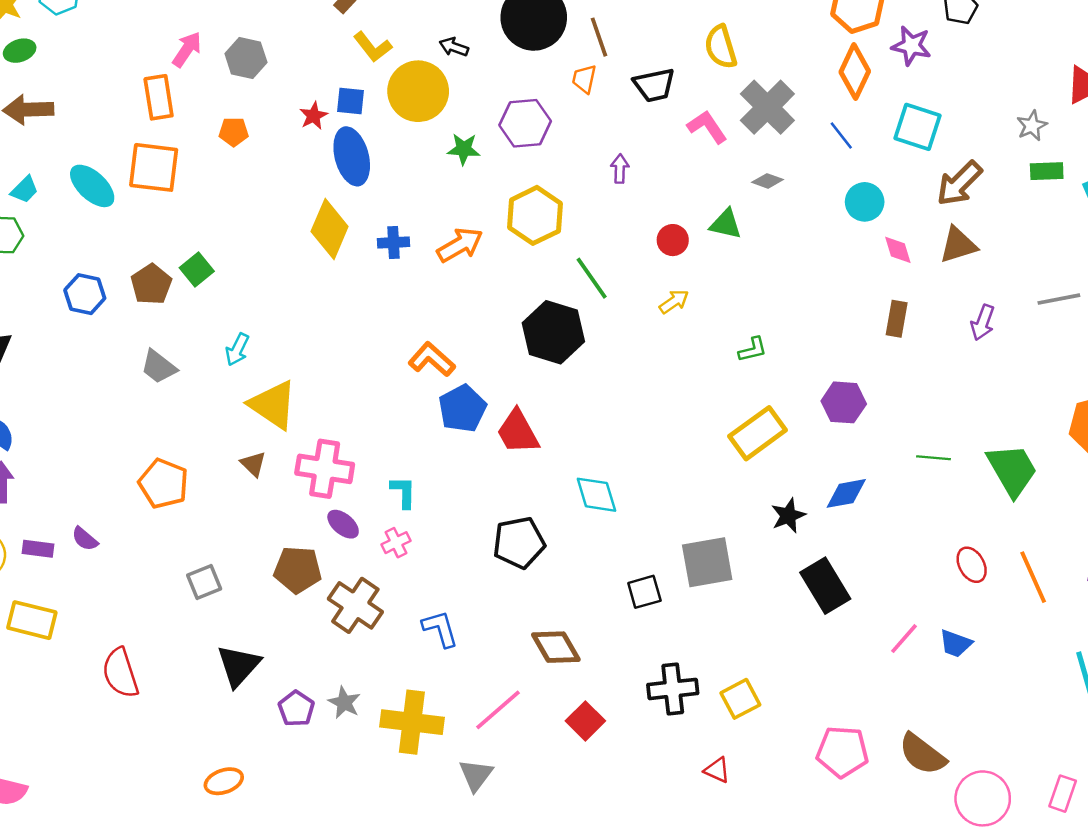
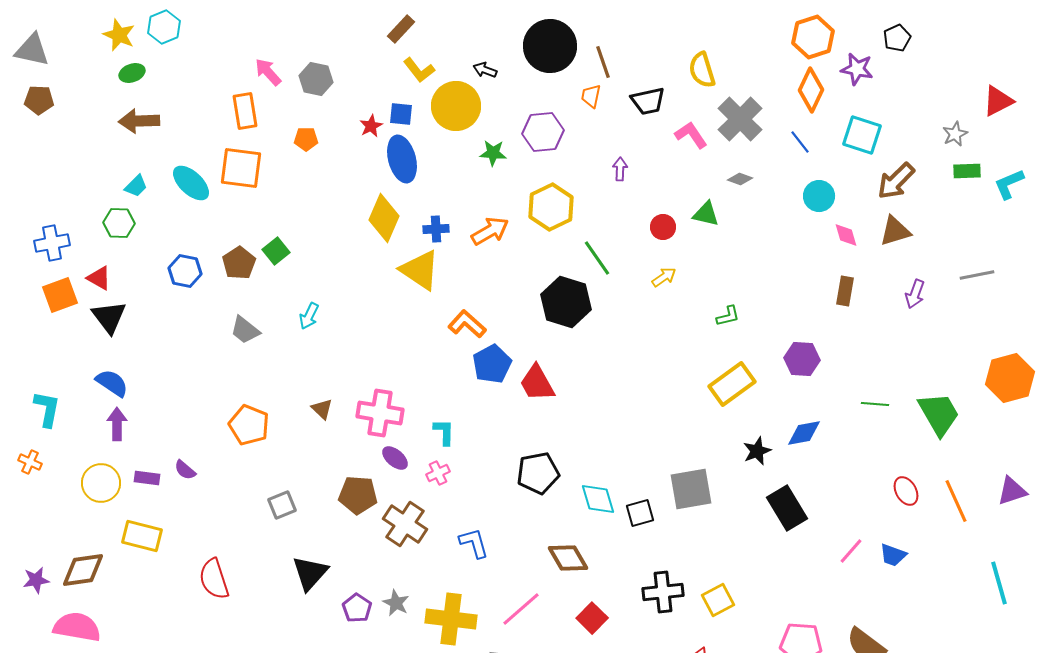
pink arrow: (187, 49) -> (268, 72), turned -76
yellow triangle: (273, 405) -> (420, 270), moved
cyan diamond: (596, 495) -> (598, 499), moved

